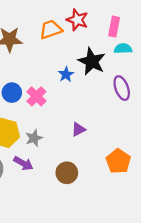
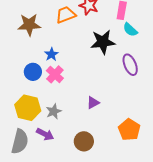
cyan semicircle: (123, 49) -> (130, 30), turned -133
black star: (92, 61) -> (103, 42), turned -30
blue star: (66, 74) -> (51, 54), moved

